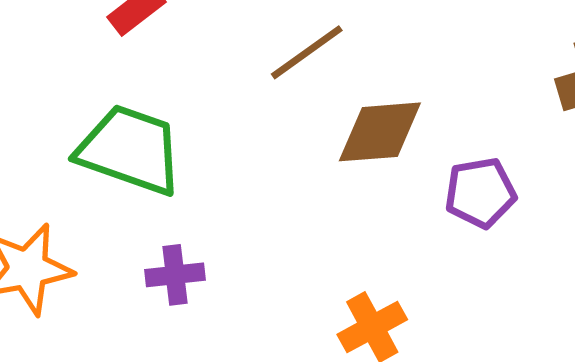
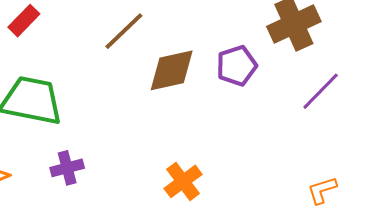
purple pentagon: (480, 193) -> (237, 66), moved

